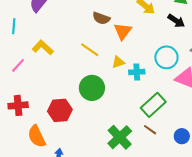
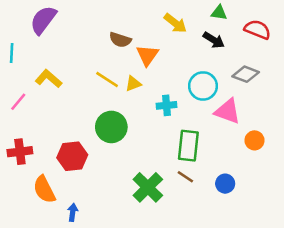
yellow triangle: (118, 62) -> (133, 84), moved
green rectangle: (153, 105) -> (188, 146), turned -40

